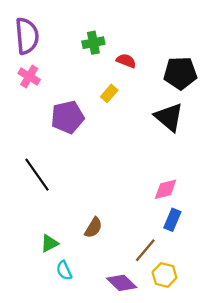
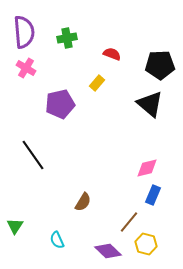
green cross: (93, 43) -> (67, 38), moved
green triangle: (49, 243) -> (15, 226), moved, turned -30

